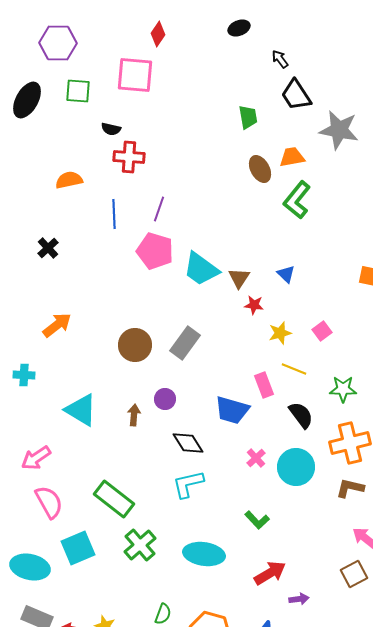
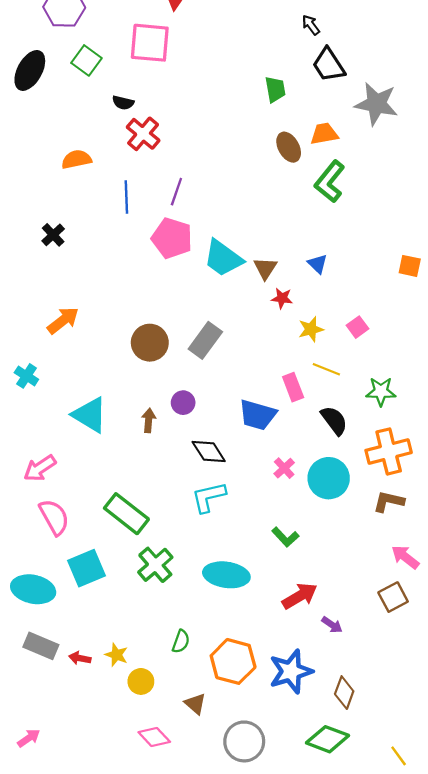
green square: (78, 91) -> (86, 60), turned 32
red cross: (129, 157) -> (143, 134), turned 36
cyan cross: (24, 375) -> (26, 376), turned 30
purple arrow: (299, 599) -> (332, 625), turned 42

